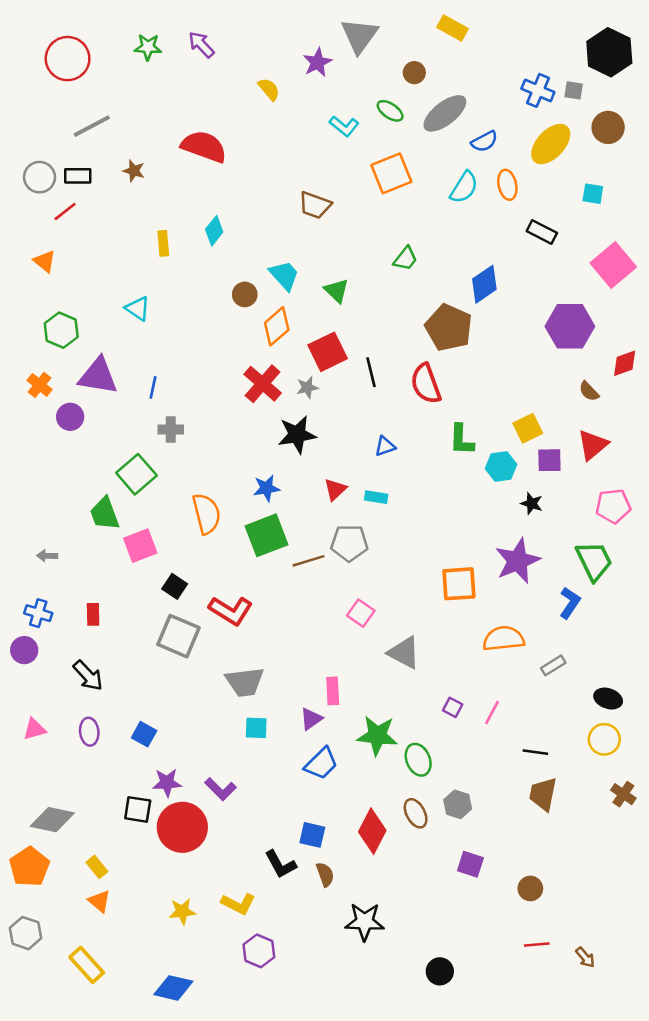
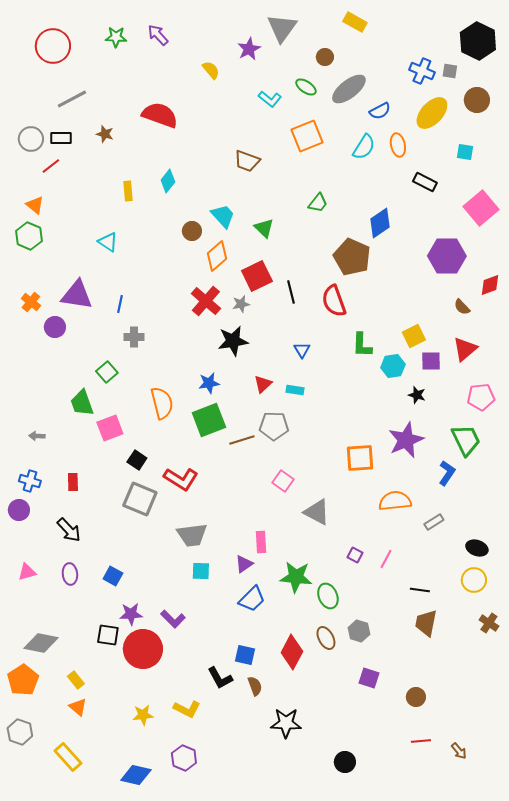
green hexagon: (61, 330) -> (29, 236), moved
blue triangle: (385, 446) -> (302, 350), turned -42
green square: (136, 474) -> (107, 372), size x0.7
purple hexagon: (259, 951) -> (184, 758), moved

